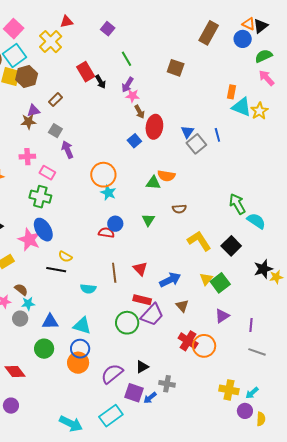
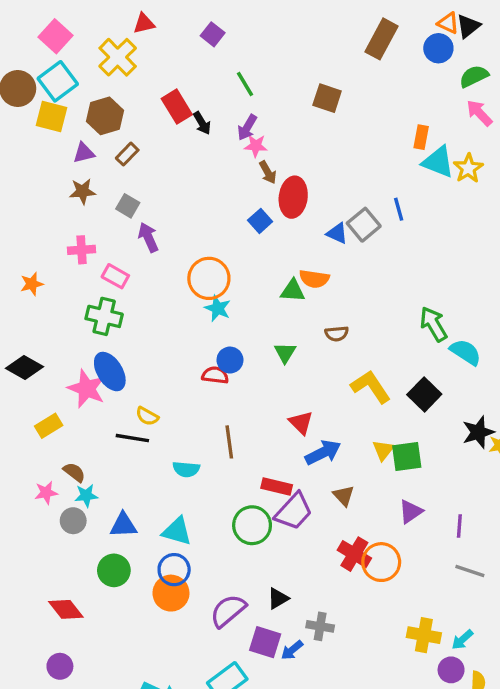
brown hexagon: (27, 77) -> (105, 116), moved
purple triangle: (33, 111) -> (84, 153), moved
blue triangle: (187, 132) -> (337, 233), moved, turned -40
red triangle: (140, 269) -> (301, 423), moved
green square: (220, 283) -> (407, 456), turned 30

